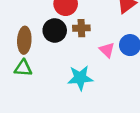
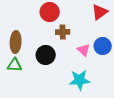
black circle: (55, 30) -> (46, 55), moved
cyan star: (80, 78) -> (80, 80), moved

